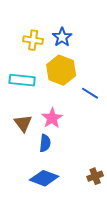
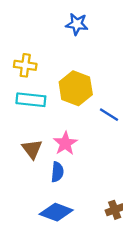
blue star: (62, 37) -> (77, 24), moved, turned -30
yellow cross: (33, 40) -> (25, 65), moved

